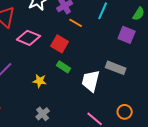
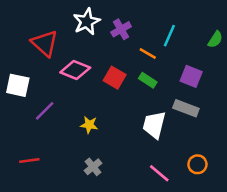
orange line: (76, 23) -> (148, 53), moved
purple square: (127, 35) -> (191, 76), moved
green rectangle: (64, 67) -> (148, 80), moved

